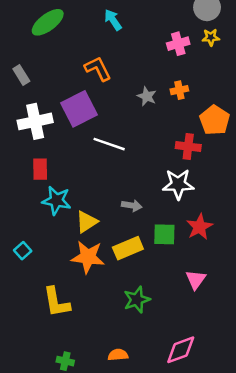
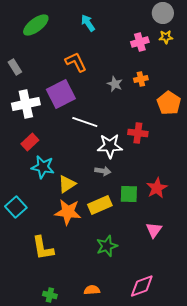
red cross: (188, 147) -> (138, 133), moved
red rectangle: (40, 169) -> (30, 142), turned 48
white star: (178, 184) -> (110, 146), moved
cyan square: (23, 251) -> (16, 207), size x1.5

